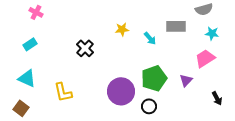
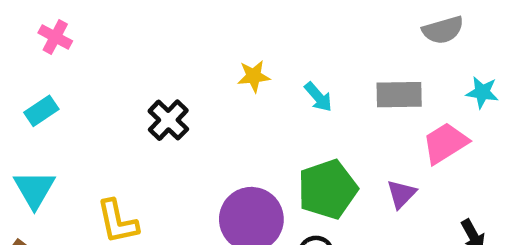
gray rectangle: (176, 26) -> (399, 95), moved
cyan star: (212, 33) -> (482, 92), moved
cyan triangle: (27, 78) -> (34, 189), turned 36

